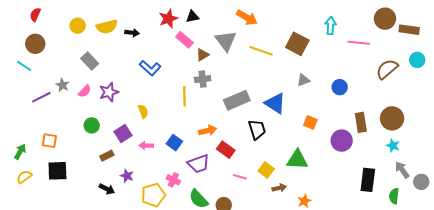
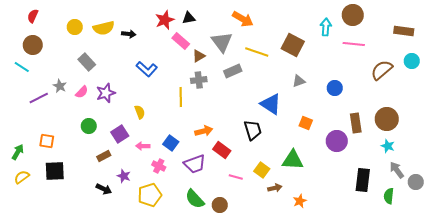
brown circle: (385, 19) -> (353, 15), moved
gray rectangle: (237, 100) -> (233, 71), moved, size x0.7
pink cross: (173, 180) -> (159, 166), moved

